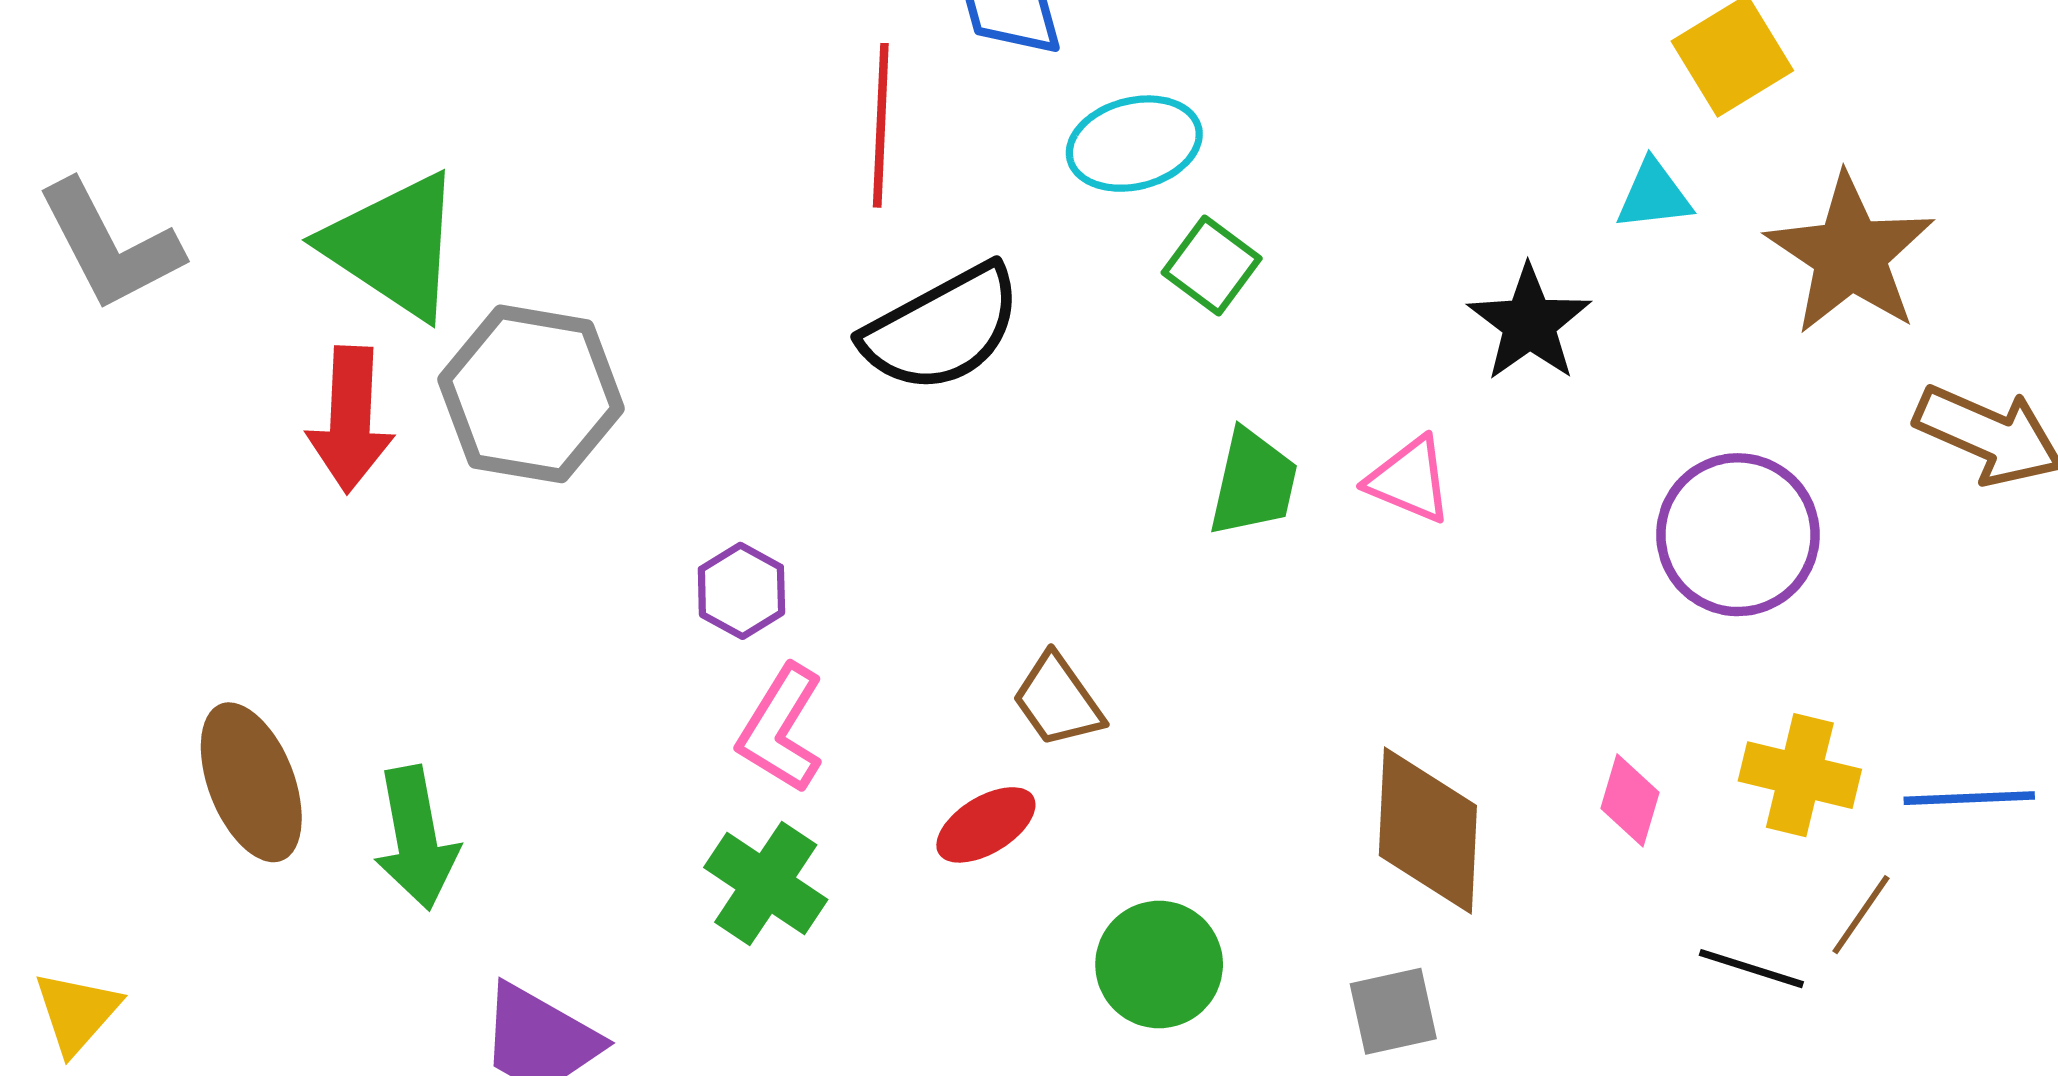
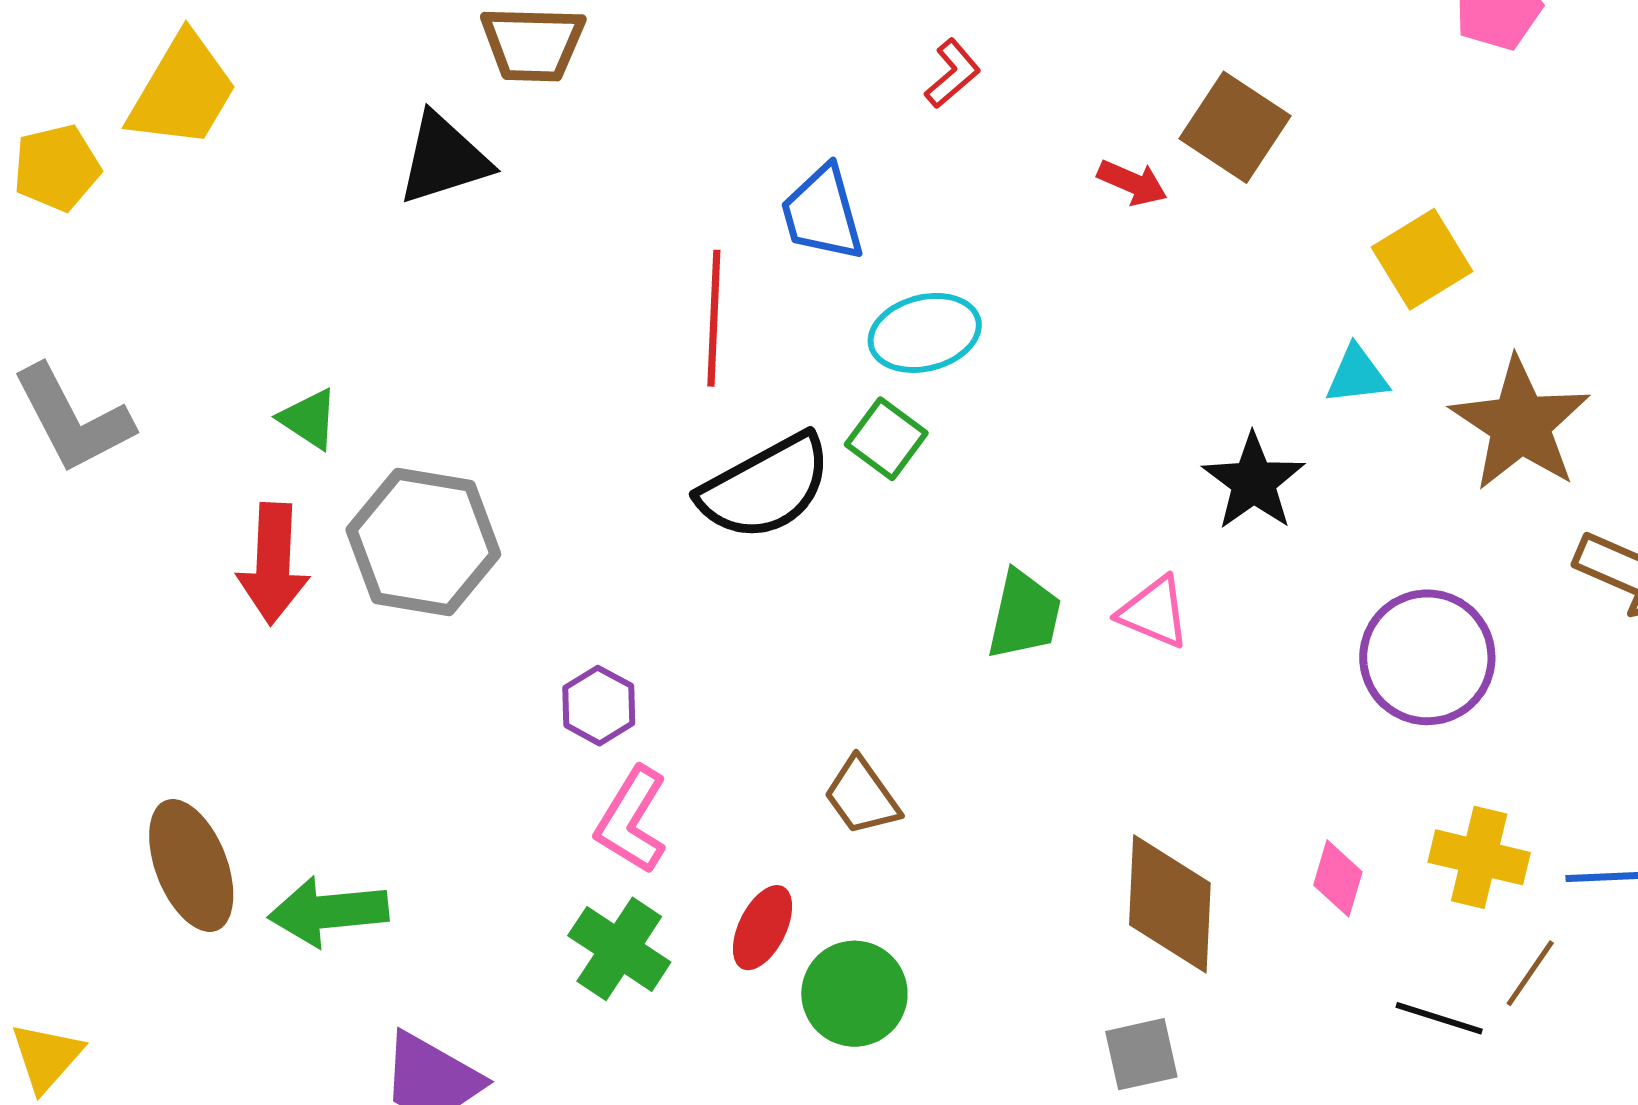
green triangle: (394, 246) -> (309, 419), size x0.5
green square: (1212, 265) -> (886, 439), moved
red ellipse: (986, 825) -> (762, 928), moved, turned -32
green arrow: (416, 838) -> (328, 912), turned 95
green circle: (1159, 964) -> (854, 994), moved

